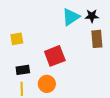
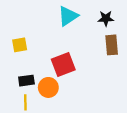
cyan triangle: (71, 17) -> (68, 16), moved
orange circle: (47, 84) -> (48, 87), moved

